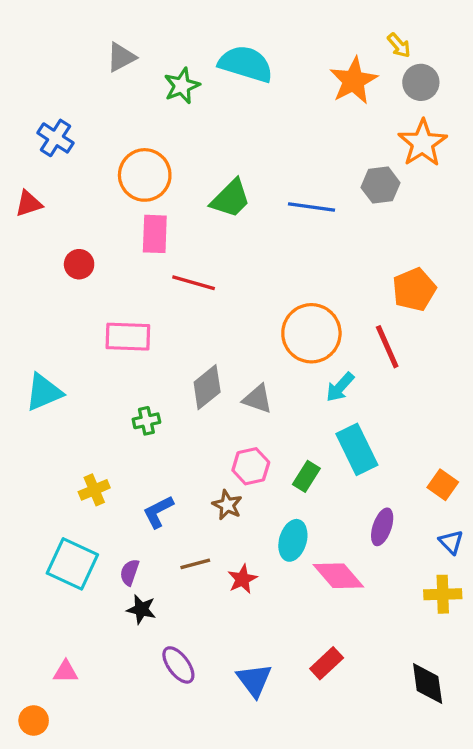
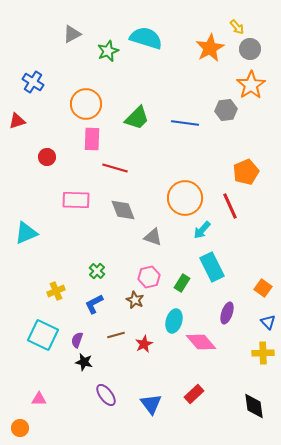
gray diamond: (207, 387) -> (123, 210), moved, turned -72
green cross: (146, 421) -> (97, 271), moved, turned -35

